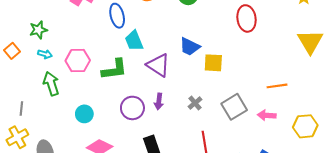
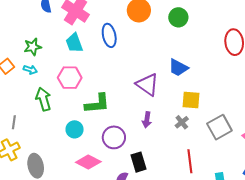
cyan trapezoid: (134, 41) -> (74, 43), moved
cyan arrow: (45, 54) -> (30, 70), moved
yellow square: (213, 63) -> (191, 100), moved
green L-shape: (114, 69) -> (97, 104), moved
purple circle: (132, 108) -> (114, 137), moved

